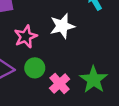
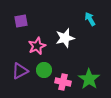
pink cross: (60, 84) -> (63, 82), turned -35

